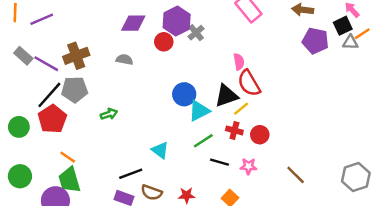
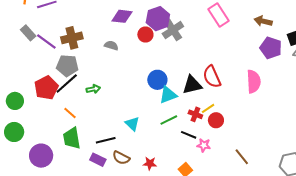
gray cross: (196, 33) -> (173, 30), size x1.5
pink semicircle: (239, 62) -> (254, 81), moved, size x1.6
black line: (49, 95) -> (67, 84), moved
yellow line: (241, 109) -> (208, 108), moved
green circle: (19, 127) -> (15, 101), moved
orange line: (68, 157) -> (70, 113), moved
black line: (219, 162) -> (189, 135), moved
green trapezoid: (69, 180) -> (72, 138), moved

